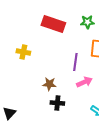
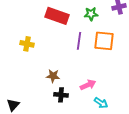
purple line: (75, 62) -> (79, 41), moved
pink arrow: (84, 82) -> (88, 85), moved

